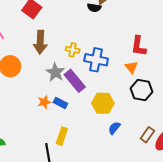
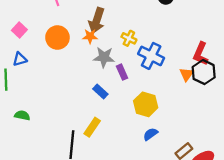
gray star: (55, 72) -> (104, 57), turned 30
purple rectangle: (75, 81) -> (122, 72), size x0.6
black hexagon: (141, 90) -> (204, 72), moved
orange star: (44, 102) -> (90, 36), moved

